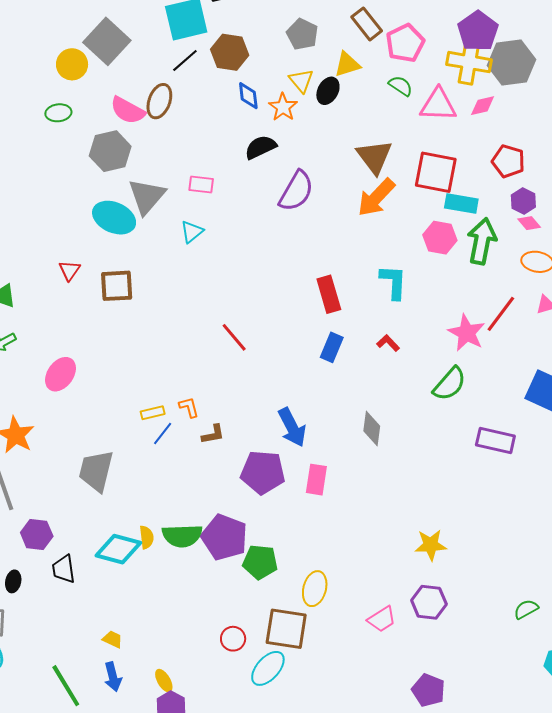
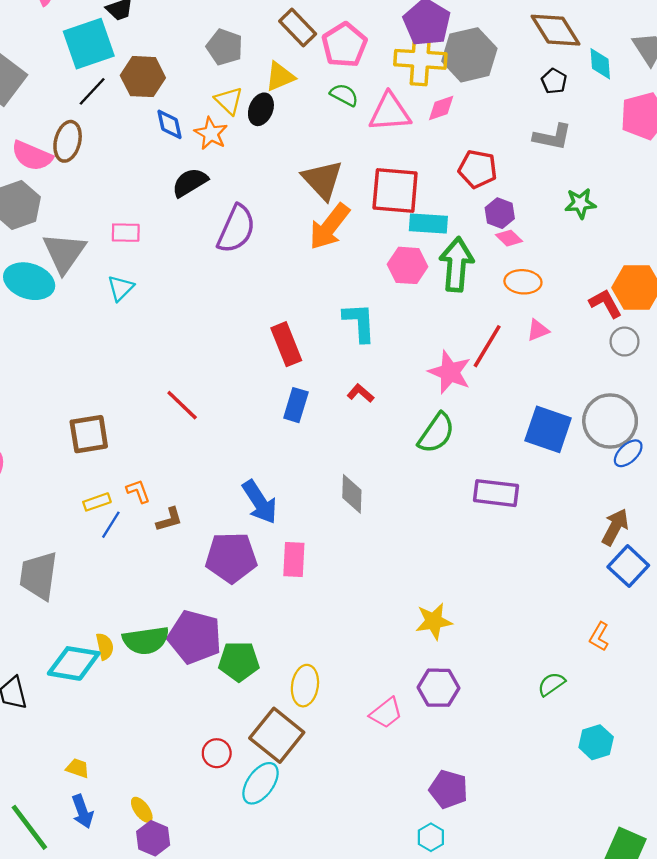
brown square: (117, 286) -> (89, 434), moved
brown square: (286, 629) -> (277, 735), turned 36

